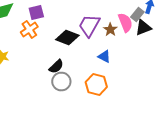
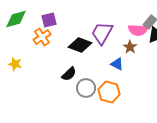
pink semicircle: (125, 22) -> (138, 30), turned 114
brown star: (110, 30) -> (130, 47), moved
gray circle: (61, 82) -> (86, 88), moved

